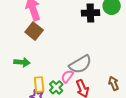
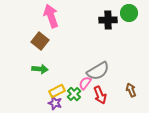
brown square: (34, 31) -> (40, 41), moved
yellow rectangle: (39, 84) -> (57, 91), turned 70

